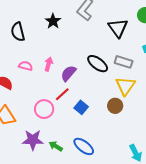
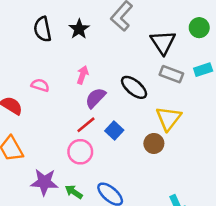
black semicircle: (18, 32) -> (42, 29), moved
gray rectangle: (124, 62) -> (171, 74), moved
pink arrow: (49, 64) -> (83, 75), moved
blue square: (81, 107) -> (114, 130), moved
pink circle: (44, 109) -> (80, 152), moved

